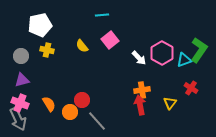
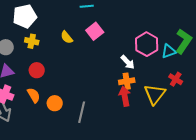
white arrow: (139, 58) -> (128, 62), moved
red circle: (82, 100) -> (37, 70), moved
yellow triangle: (170, 103) -> (155, 94), size x1.6
gray line: (97, 121) -> (82, 112), turned 55

